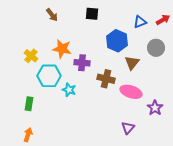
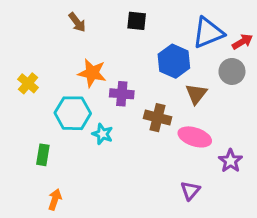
red arrow: (163, 20) -> (242, 42), moved
blue triangle: (140, 22) -> (208, 33), size x1.6
yellow cross: (31, 56) -> (28, 83), moved
orange arrow: (28, 135) -> (55, 199), moved

